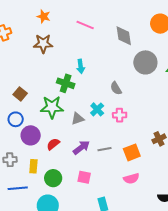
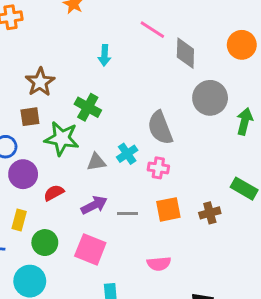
pink line: (85, 25) -> (152, 30), moved
brown star: (43, 44) -> (40, 82), moved, turned 30
cyan arrow: (81, 66) -> (105, 55), moved
gray semicircle: (116, 88) -> (160, 128), size x1.6
brown square: (20, 94) -> (30, 117), moved, turned 32
orange square: (132, 152) -> (168, 209), moved
pink square: (84, 177) -> (90, 249), size x1.5

